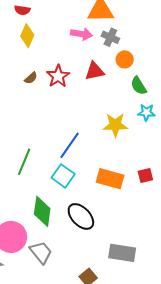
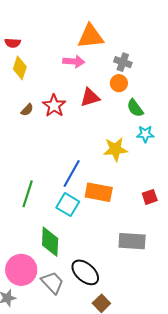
gray cross: (110, 37) -> (123, 62), moved
orange rectangle: (110, 179) -> (99, 192), moved
black ellipse: (81, 216) -> (85, 272), moved
gray rectangle: (122, 253) -> (132, 241), moved

